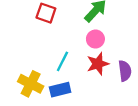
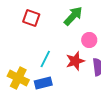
pink circle: (95, 39) -> (89, 40), moved

